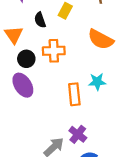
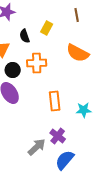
cyan star: (97, 82) -> (84, 110), moved

